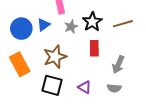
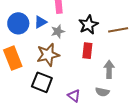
gray star: (71, 27) -> (58, 31), moved
gray arrow: (118, 65) -> (109, 69), turned 150
purple triangle: (85, 87) -> (74, 96), moved

